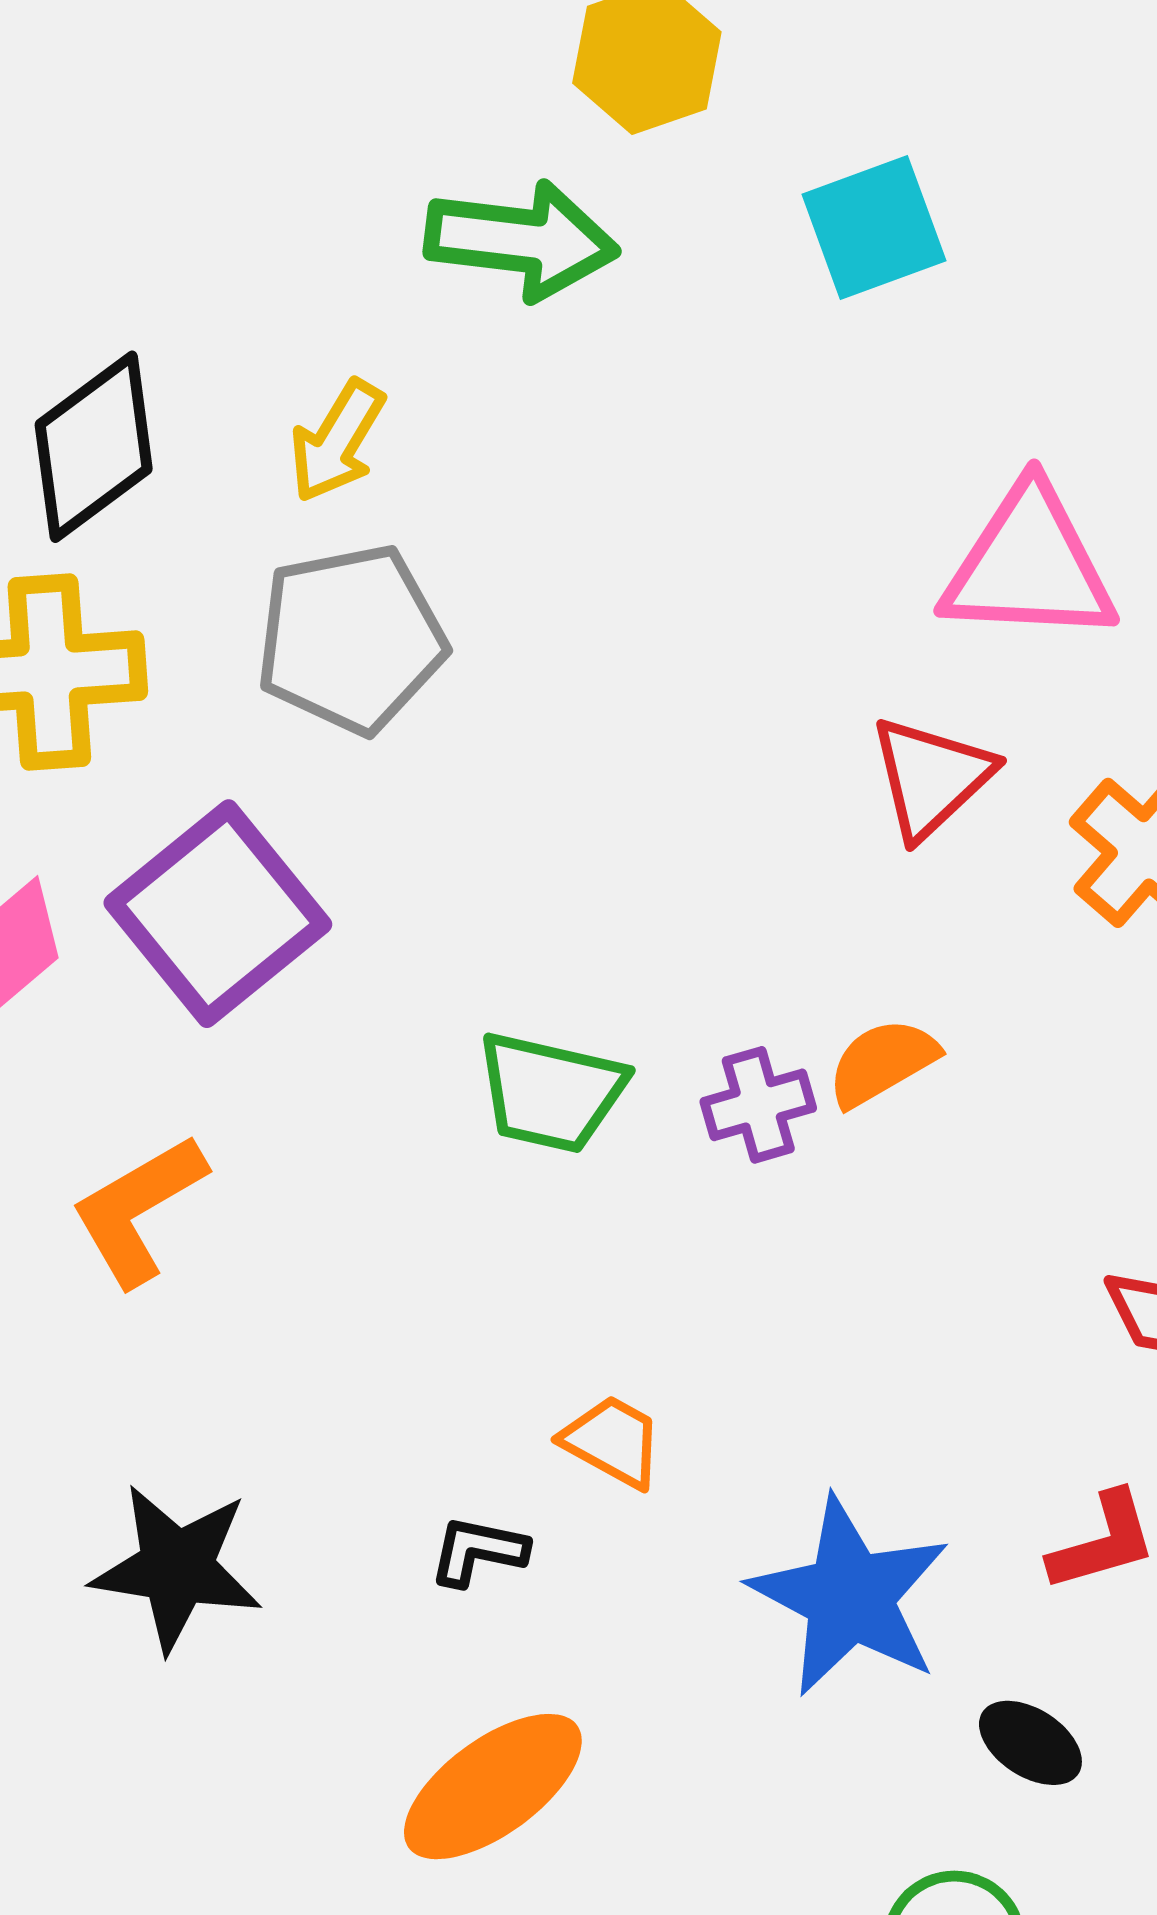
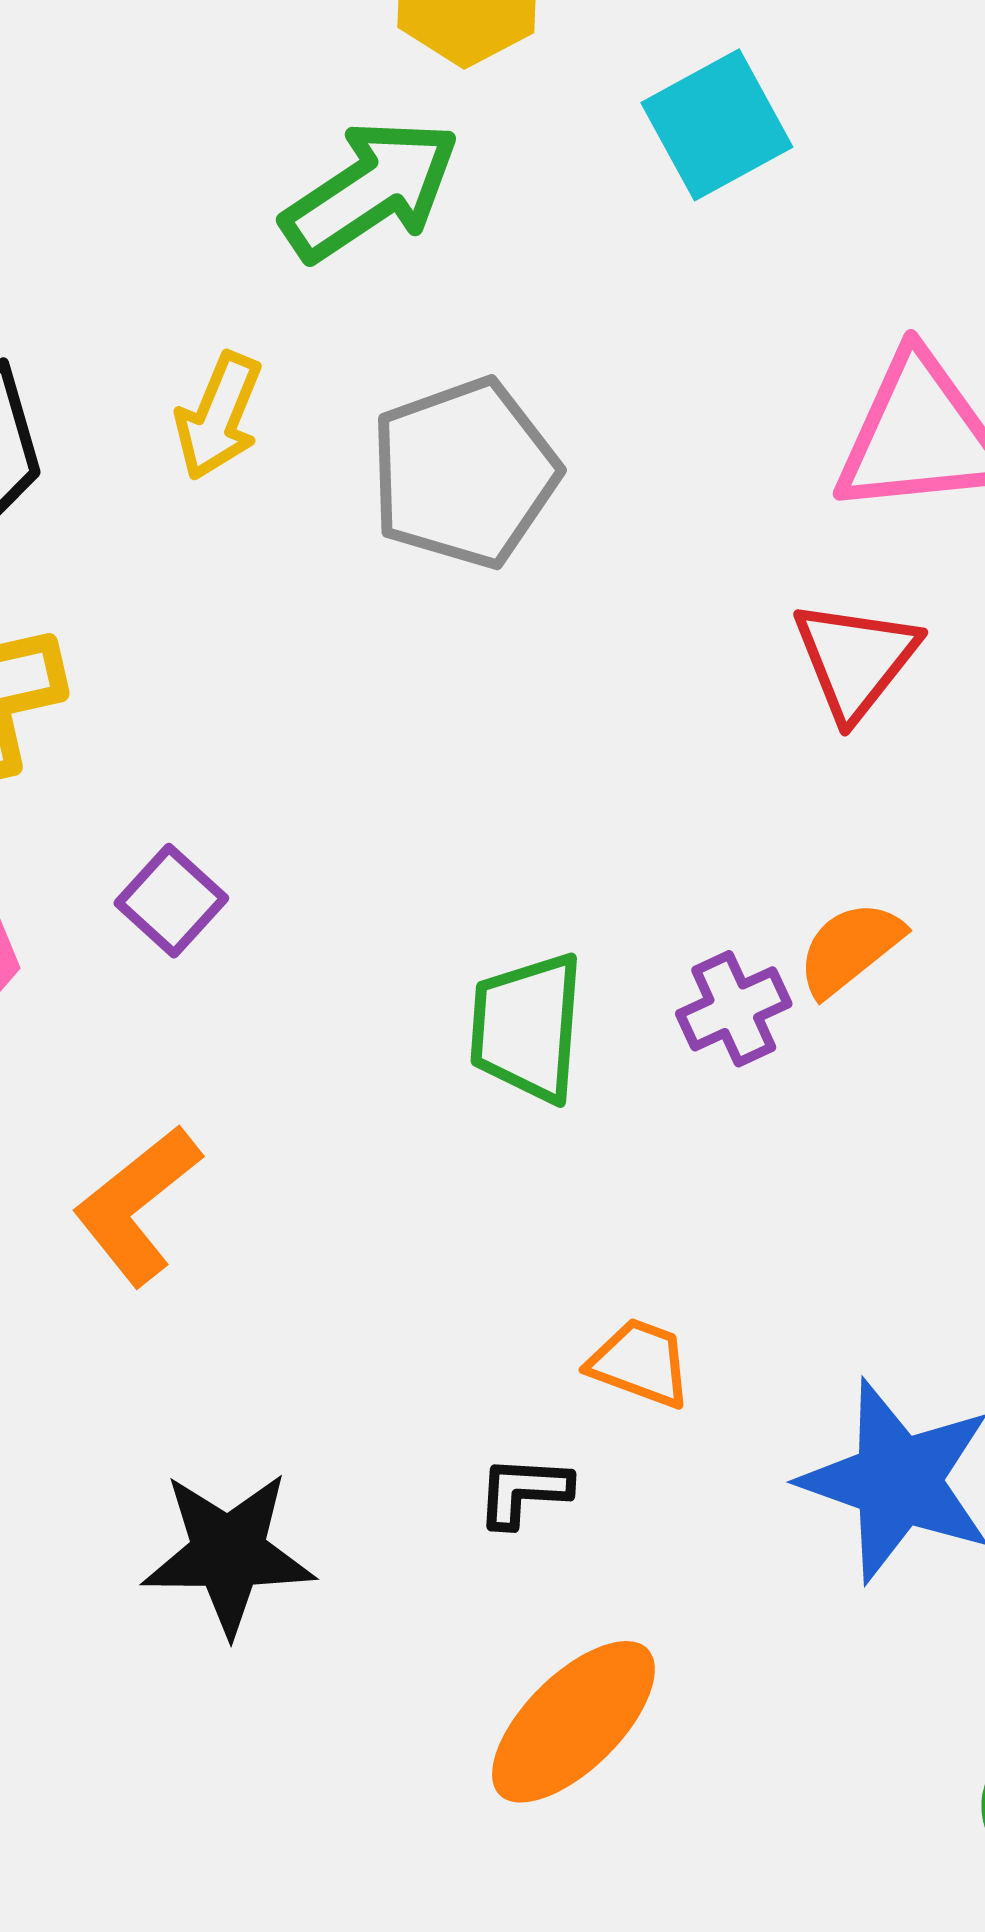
green arrow: (521, 240) -> (371, 190), turned -32
gray pentagon: (351, 639) -> (464, 473), moved
purple square: (218, 914) -> (171, 901), size x0.5
green trapezoid: (551, 1092) -> (527, 1027), turned 90

